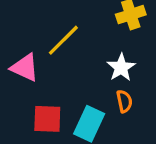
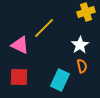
red square: (47, 119) -> (19, 77), moved

